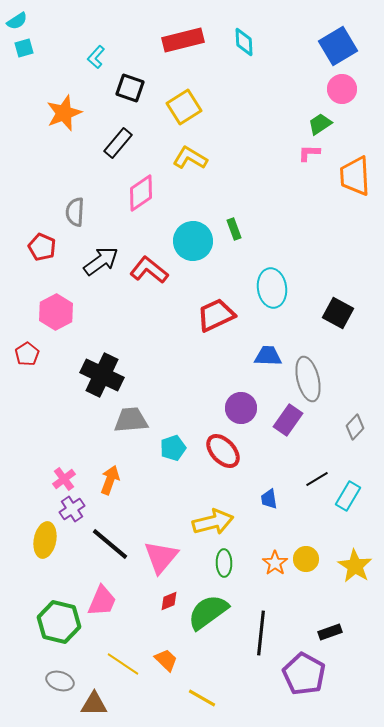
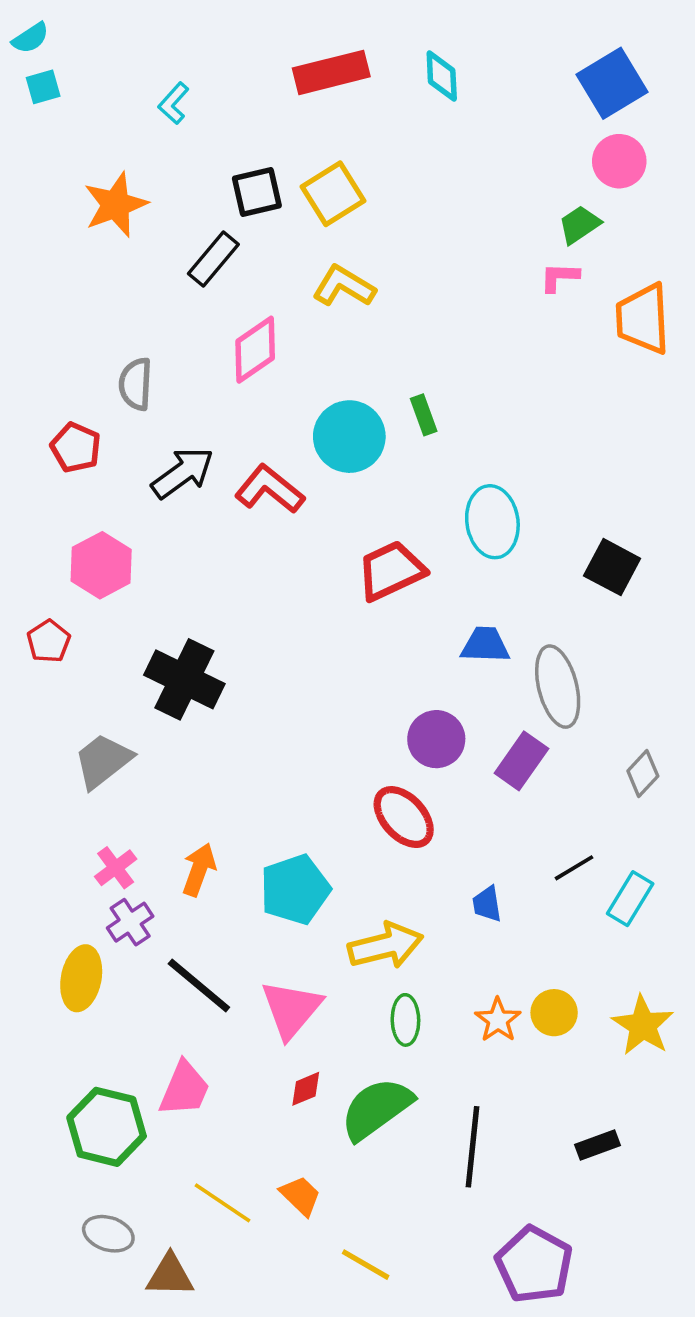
black square: (130, 88) -> (257, 192), moved, turned -32
gray trapezoid: (131, 420) -> (103, 761), moved, turned -33
cyan pentagon: (173, 448) -> (295, 889), moved, size x1.5
purple pentagon: (304, 674) -> (534, 1265), moved

